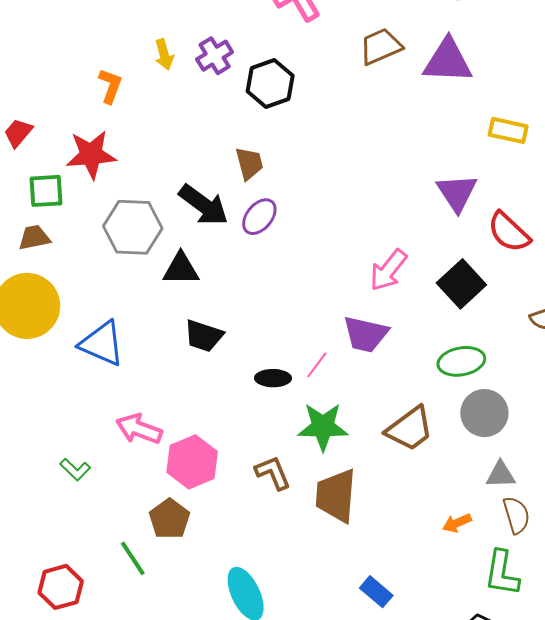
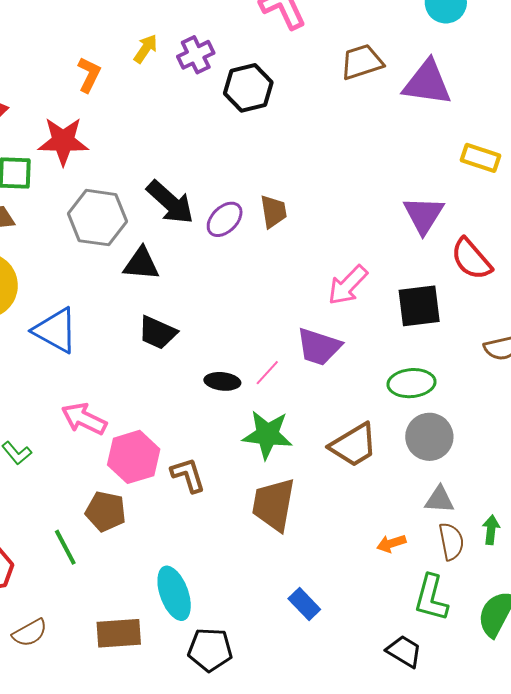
yellow arrow: (164, 54) -> (146, 49), turned -136
brown trapezoid: (249, 163) -> (273, 211), moved
black square: (461, 284) -> (419, 306), turned 30
brown L-shape: (273, 473) -> (188, 475), moved
brown pentagon: (170, 519) -> (106, 511), turned -30

